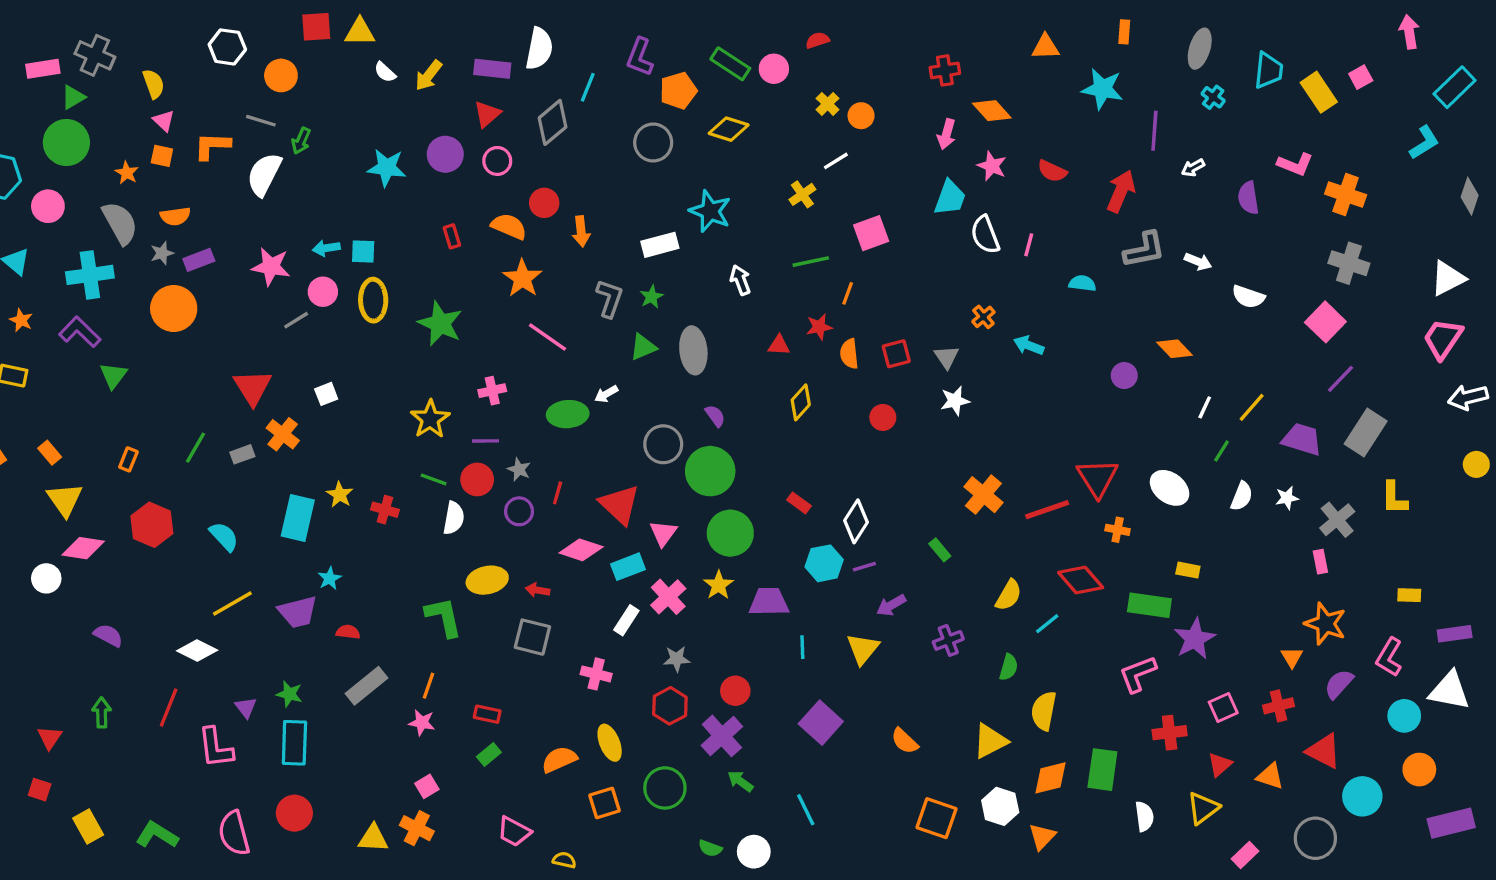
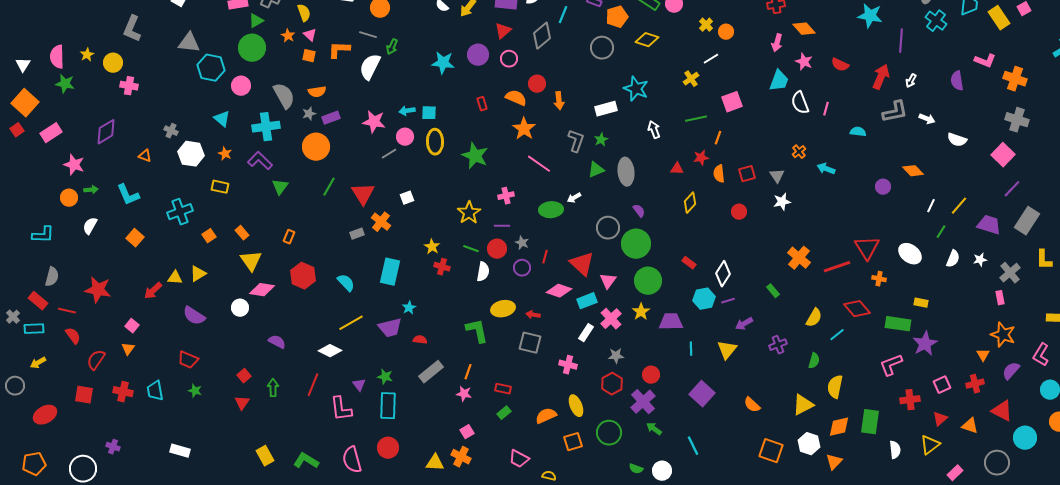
cyan cross: (1213, 97) -> (936, 21), size x1.5
white arrow: (1193, 168) -> (911, 81), moved, turned -32
orange star: (127, 173) -> (288, 36), moved
green line: (195, 448) -> (329, 187), moved
yellow star: (340, 495) -> (432, 247), moved
red square: (40, 790) -> (244, 376), moved, turned 32

